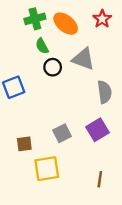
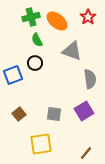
black circle: (53, 67) -> (35, 63), moved
gray square: (62, 133) -> (54, 114), turned 35
brown square: (24, 144) -> (19, 114), moved, turned -32
brown line: (100, 179) -> (86, 153), turned 32

